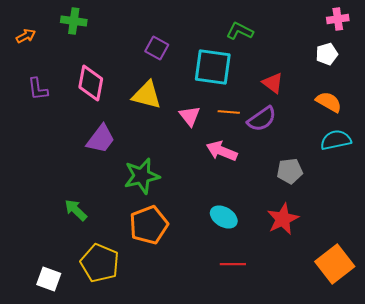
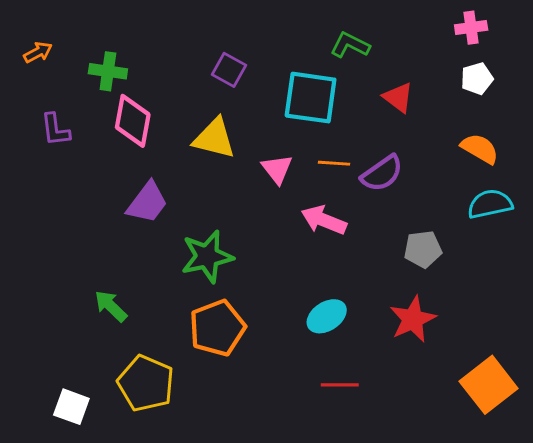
pink cross: (338, 19) -> (471, 28), moved
green cross: (74, 21) -> (108, 71), moved
red triangle: (273, 83) -> (398, 98), moved
cyan ellipse: (224, 217) -> (327, 316), turned -64

